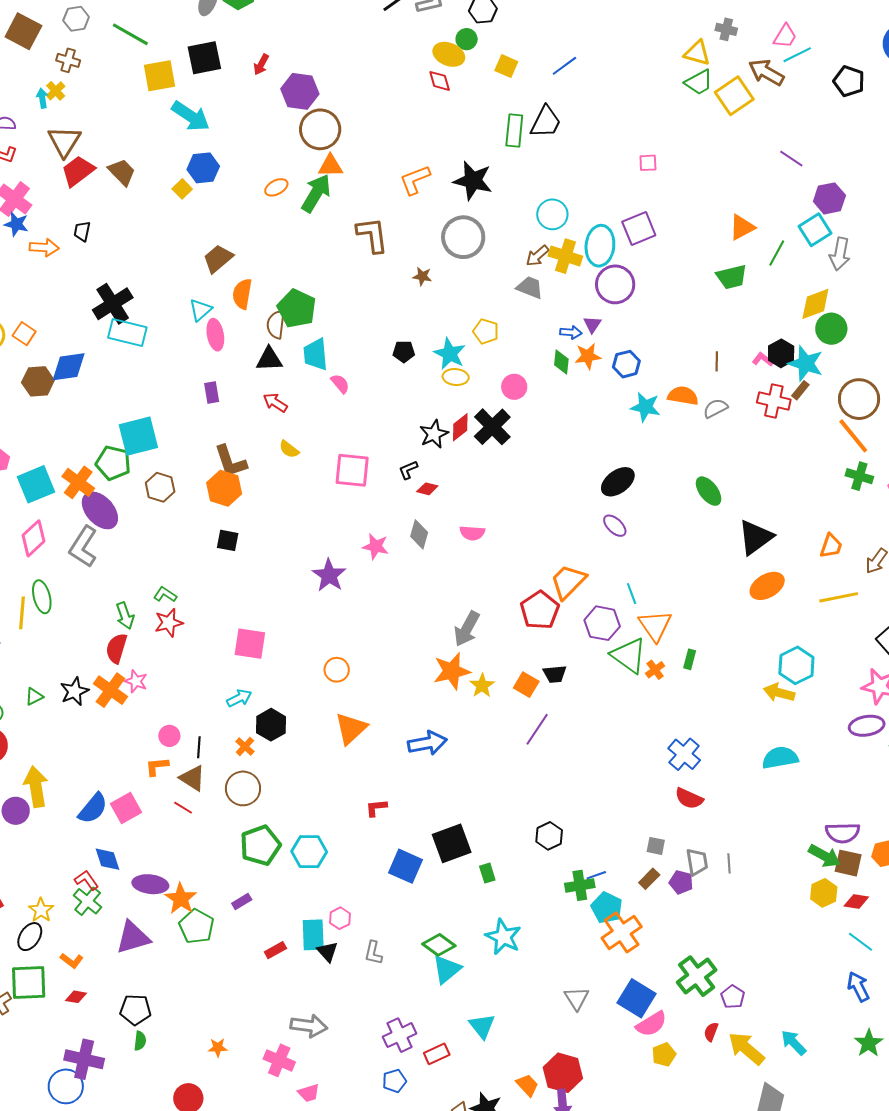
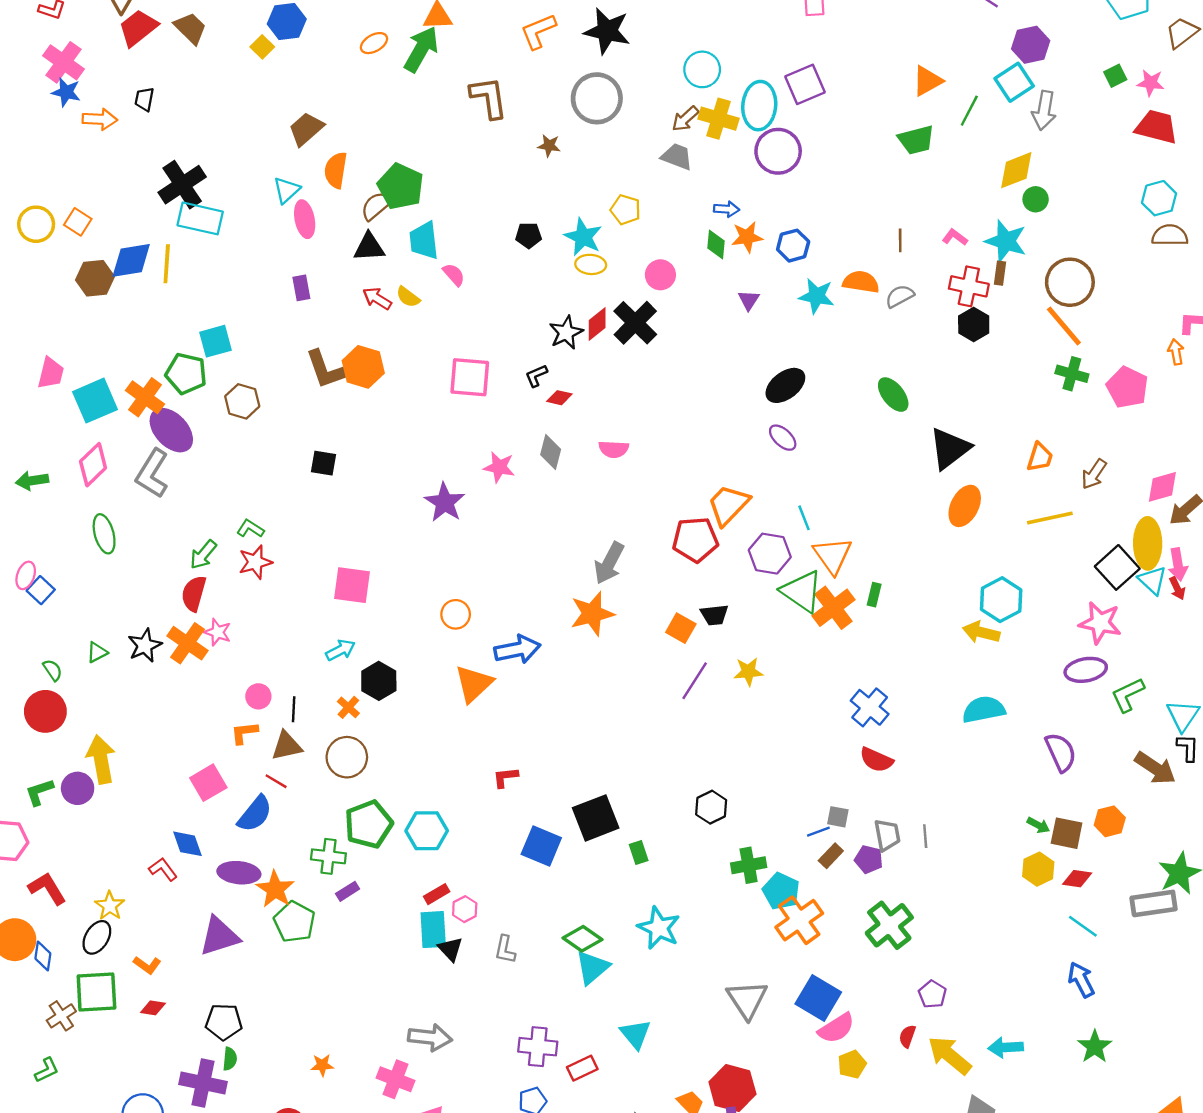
brown semicircle: (276, 324) -> (376, 206), turned 44
purple triangle: (592, 324) -> (749, 300), moved
green circle: (831, 329) -> (1036, 199), size x0.7
black hexagon: (781, 353) -> (974, 324), moved
brown rectangle: (800, 390) -> (1000, 273), turned -30
cyan square: (138, 436) -> (215, 341), size x0.7
yellow semicircle: (289, 449) -> (408, 297), moved
orange hexagon: (224, 488) -> (363, 367), moved
orange ellipse: (767, 586) -> (965, 506), turned -32
red pentagon: (540, 610) -> (695, 539), turned 30
yellow line: (22, 613) -> (167, 264), moved
green arrow: (125, 616) -> (203, 555), turned 60
orange cross: (655, 670) -> (833, 608), size x1.8
yellow star: (482, 686) -> (748, 672), moved, turned 30
blue arrow: (427, 743) -> (517, 649), moved
brown triangle: (192, 778) -> (287, 746), turned -44
blue semicircle: (93, 808) -> (255, 814), moved
purple semicircle: (843, 833) -> (1061, 752), moved, turned -112
green arrow: (824, 856) -> (1038, 825), size x0.6
blue line: (596, 875) -> (818, 832), moved
green cross: (88, 901) -> (328, 856), moved, turned -32
red rectangle: (275, 950) -> (437, 894), moved
green cross: (697, 976) -> (889, 925), moved
gray triangle: (576, 998) -> (747, 999), size x1.4
purple cross: (400, 1035) -> (538, 1047), turned 32
cyan arrow: (794, 1043) -> (1006, 1047), turned -48
purple cross: (84, 1059) -> (203, 1083), moved

